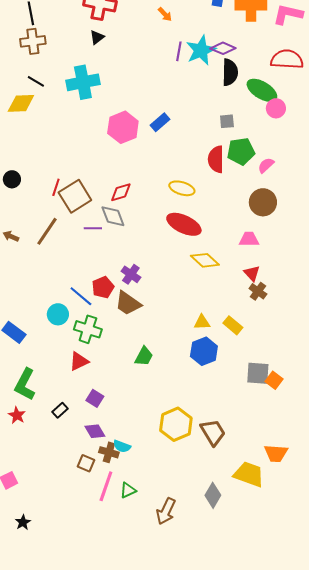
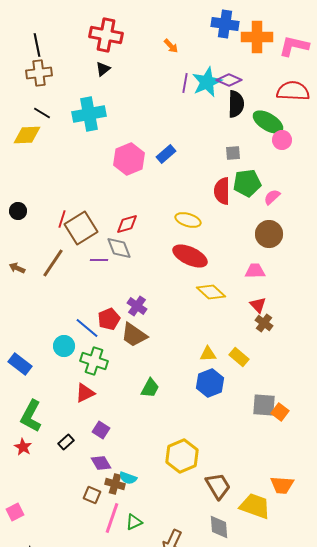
brown trapezoid: (213, 432) -> (218, 486), moved
gray diamond: (213, 495) -> (219, 527), turned -35

